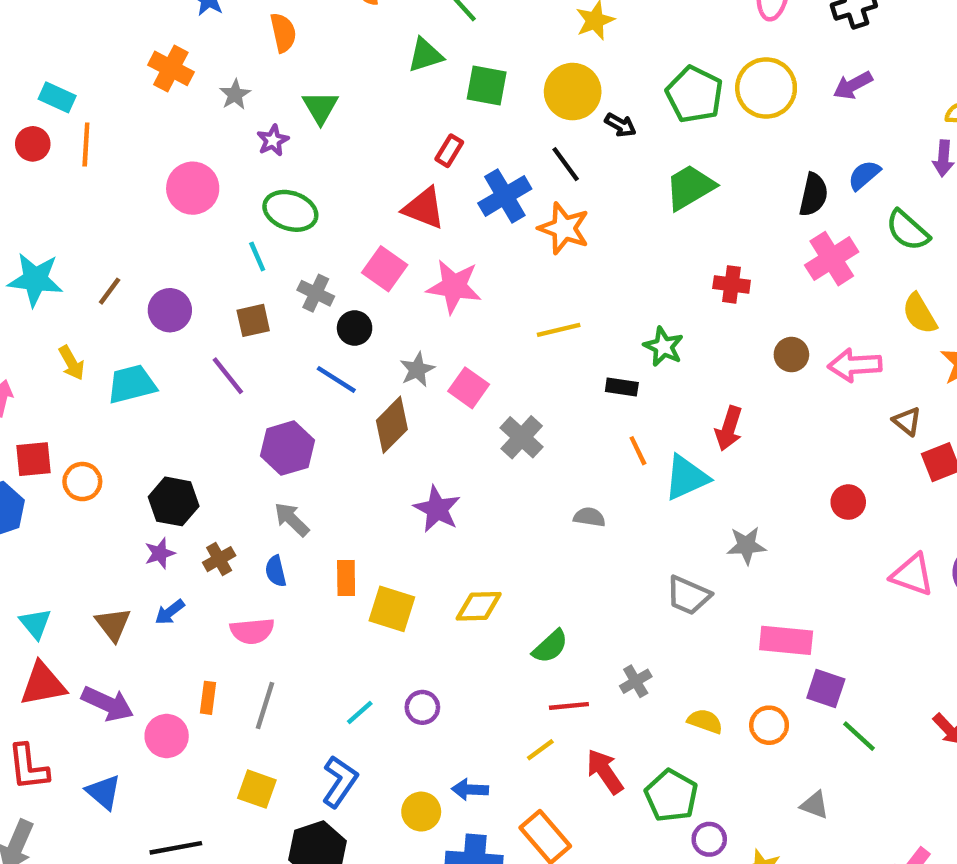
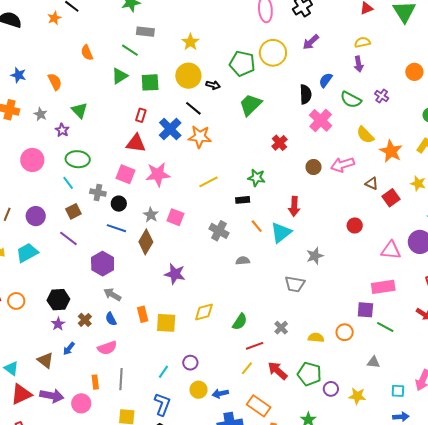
red cross: (732, 284) -> (279, 143), turned -35
gray cross: (522, 437) -> (219, 231), moved
pink rectangle: (786, 640) -> (383, 287), moved
yellow circle: (421, 812) -> (199, 390), moved

